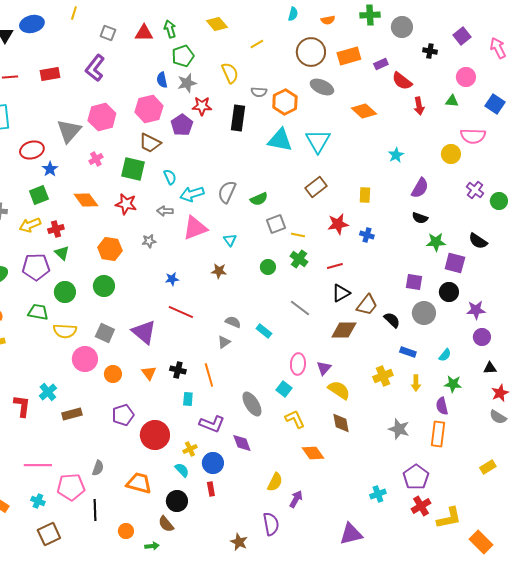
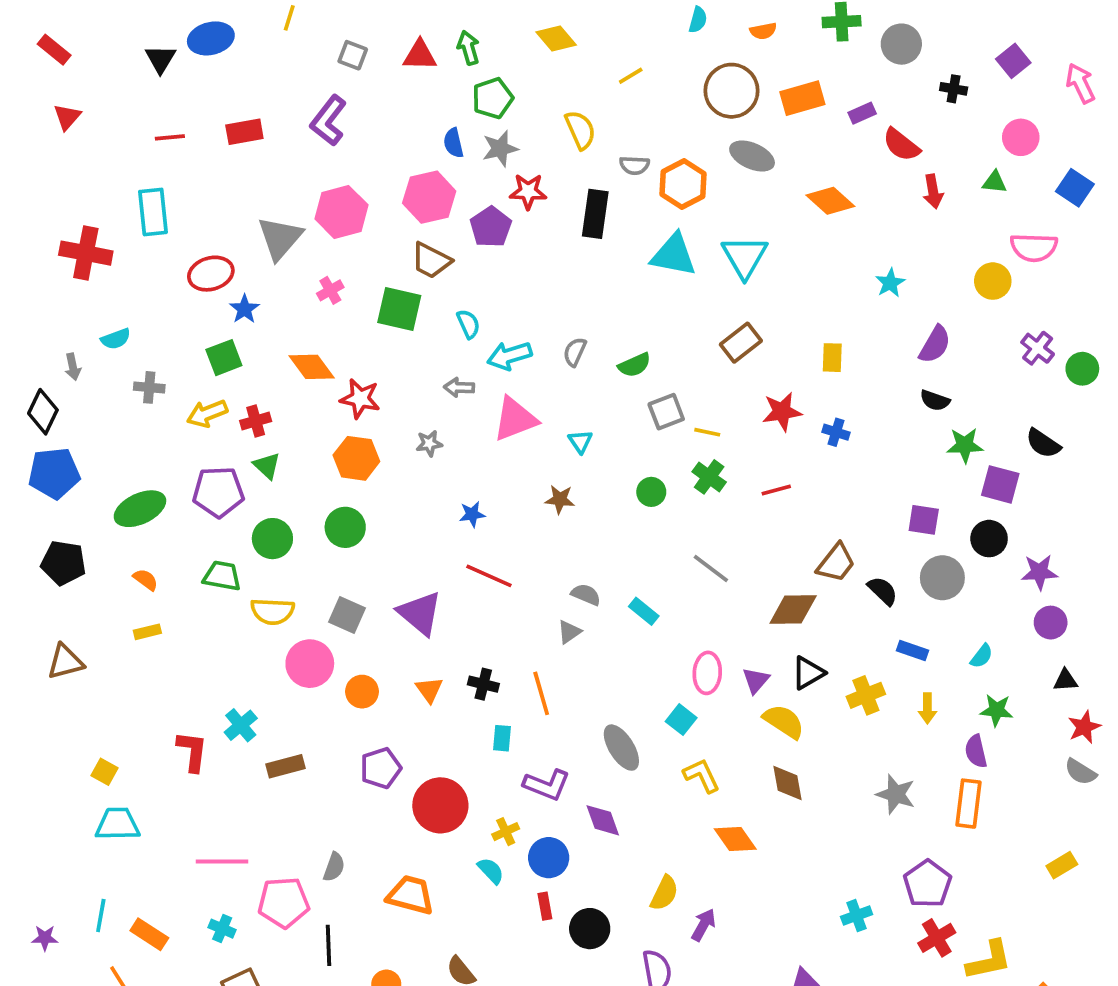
gray semicircle: (227, 192) -> (575, 352), size x0.7
red star: (126, 204) -> (360, 399), moved
black triangle: (341, 293) -> (808, 673), moved
black circle: (177, 501) -> (590, 929), moved

